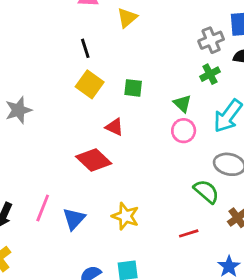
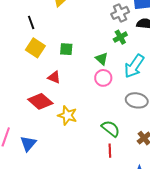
green semicircle: (206, 191) -> (111, 129), moved
yellow star: (125, 216) -> (67, 115), moved
red line: (189, 233) -> (110, 151), turned -72

